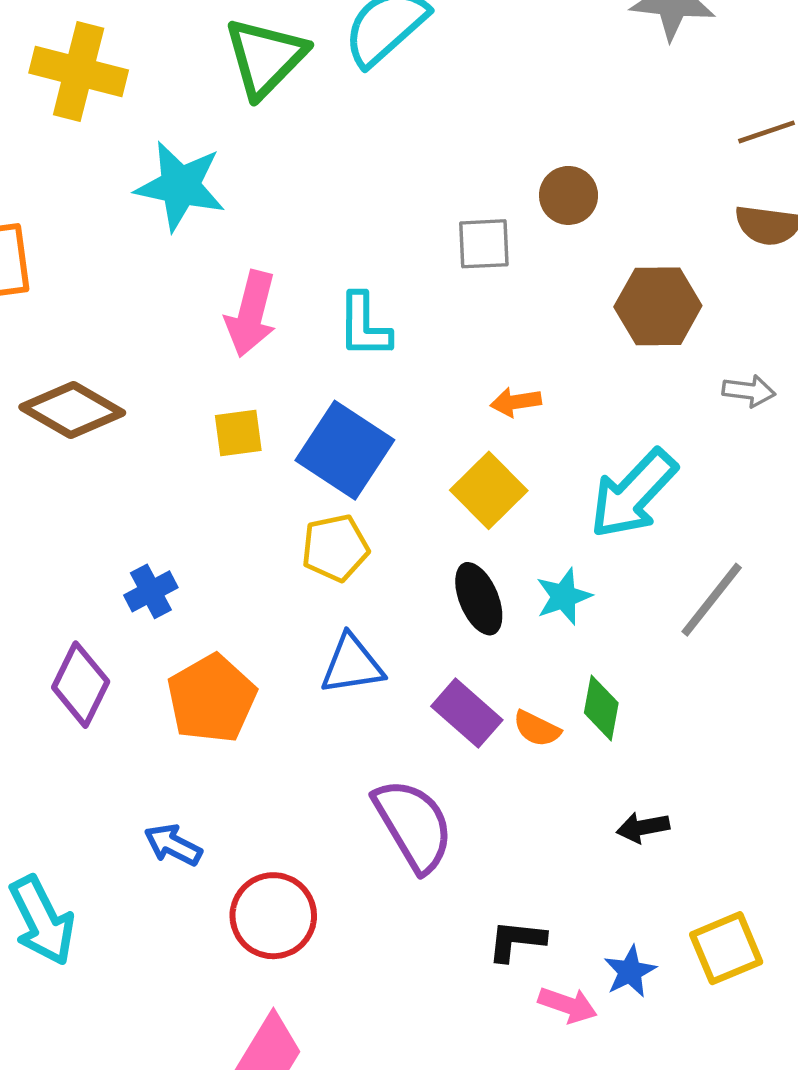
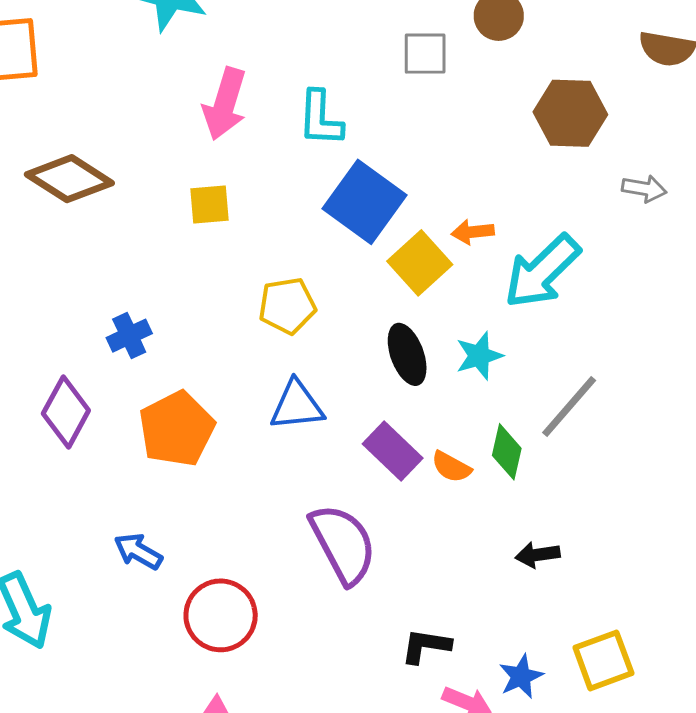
orange arrow: (516, 402) -> (473, 232), moved
blue square: (345, 450) -> (364, 202), moved
gray line: (712, 600) -> (569, 406), moved

